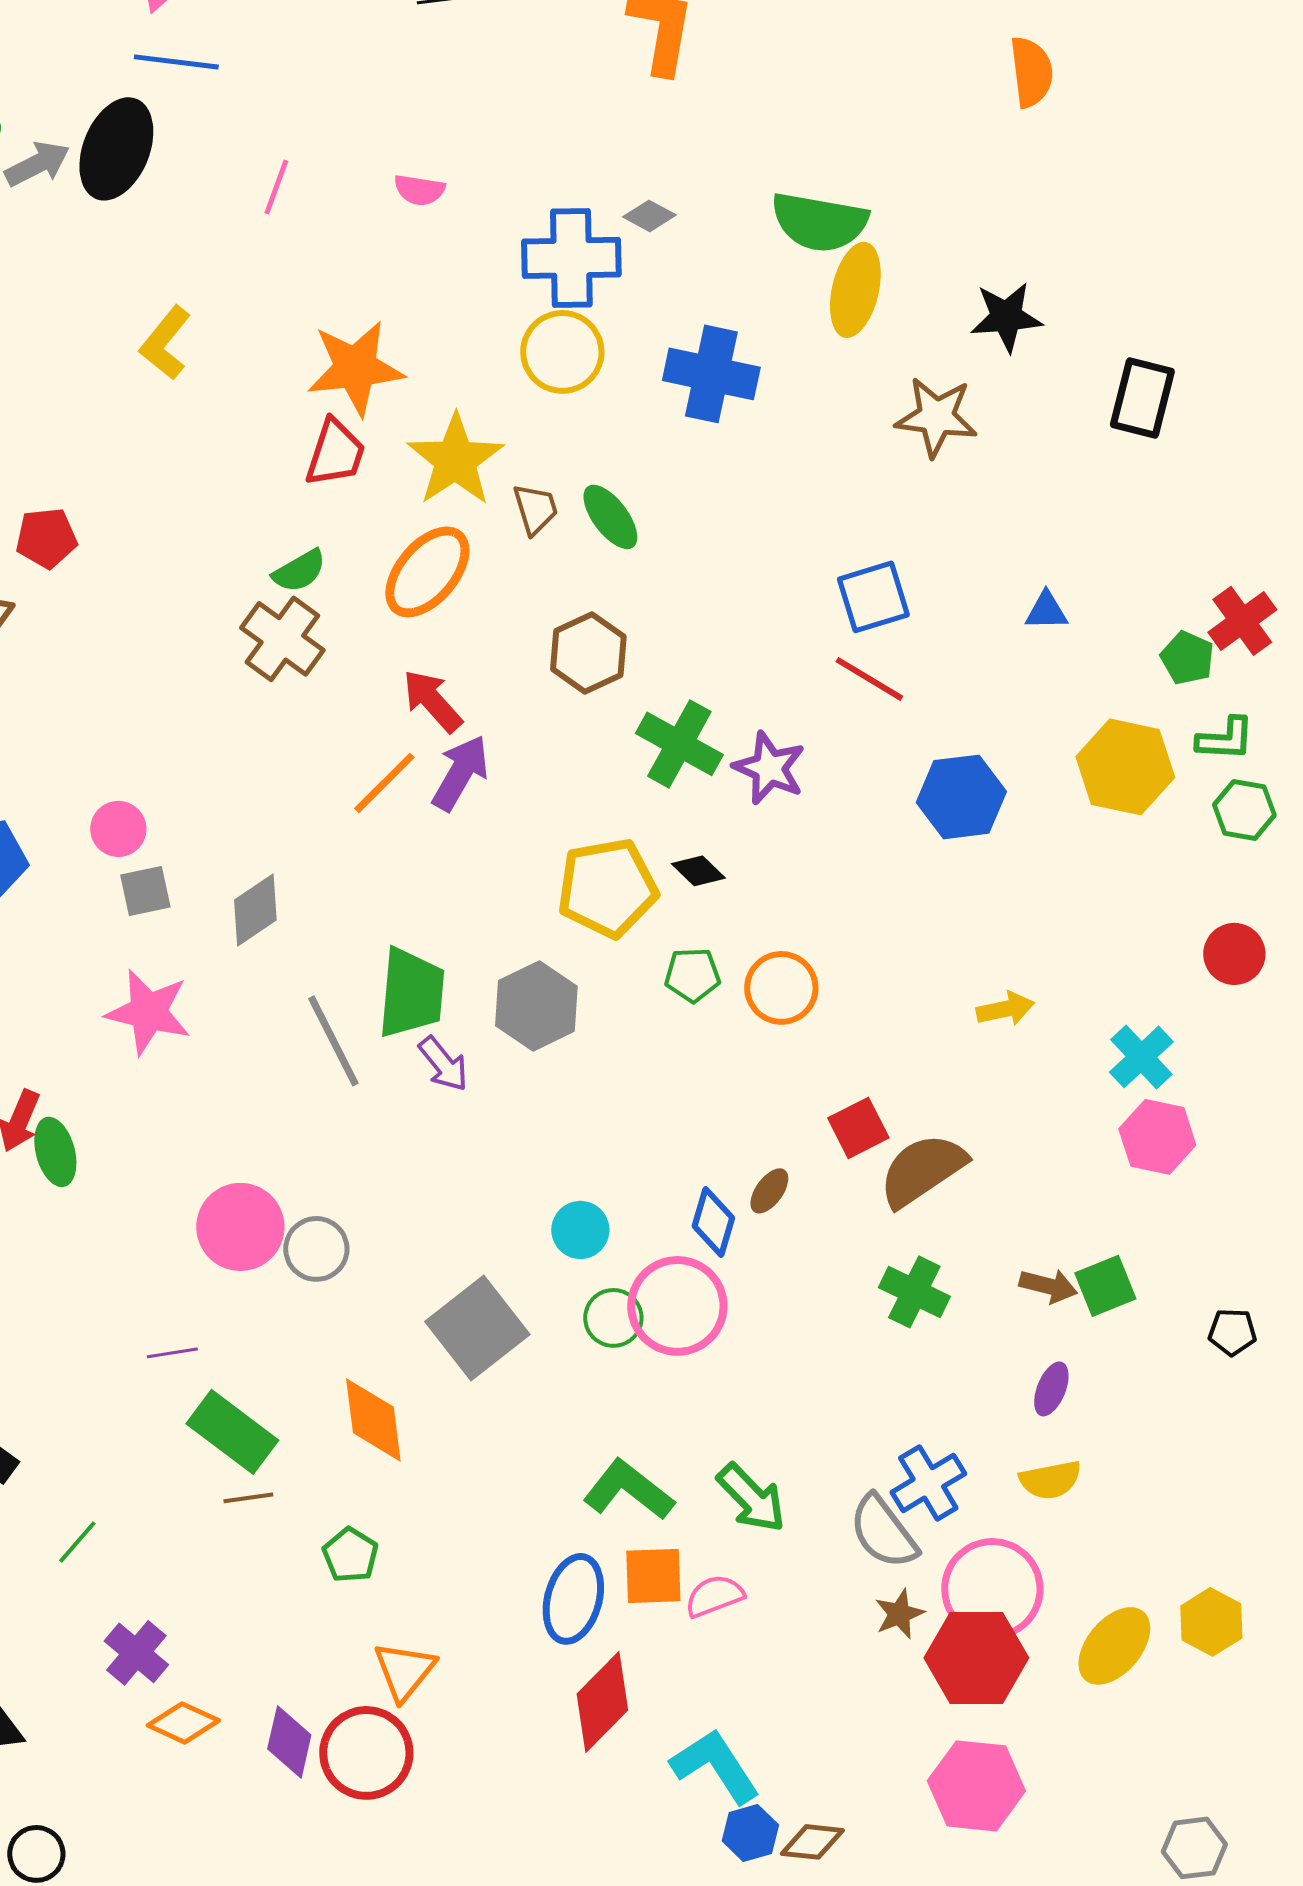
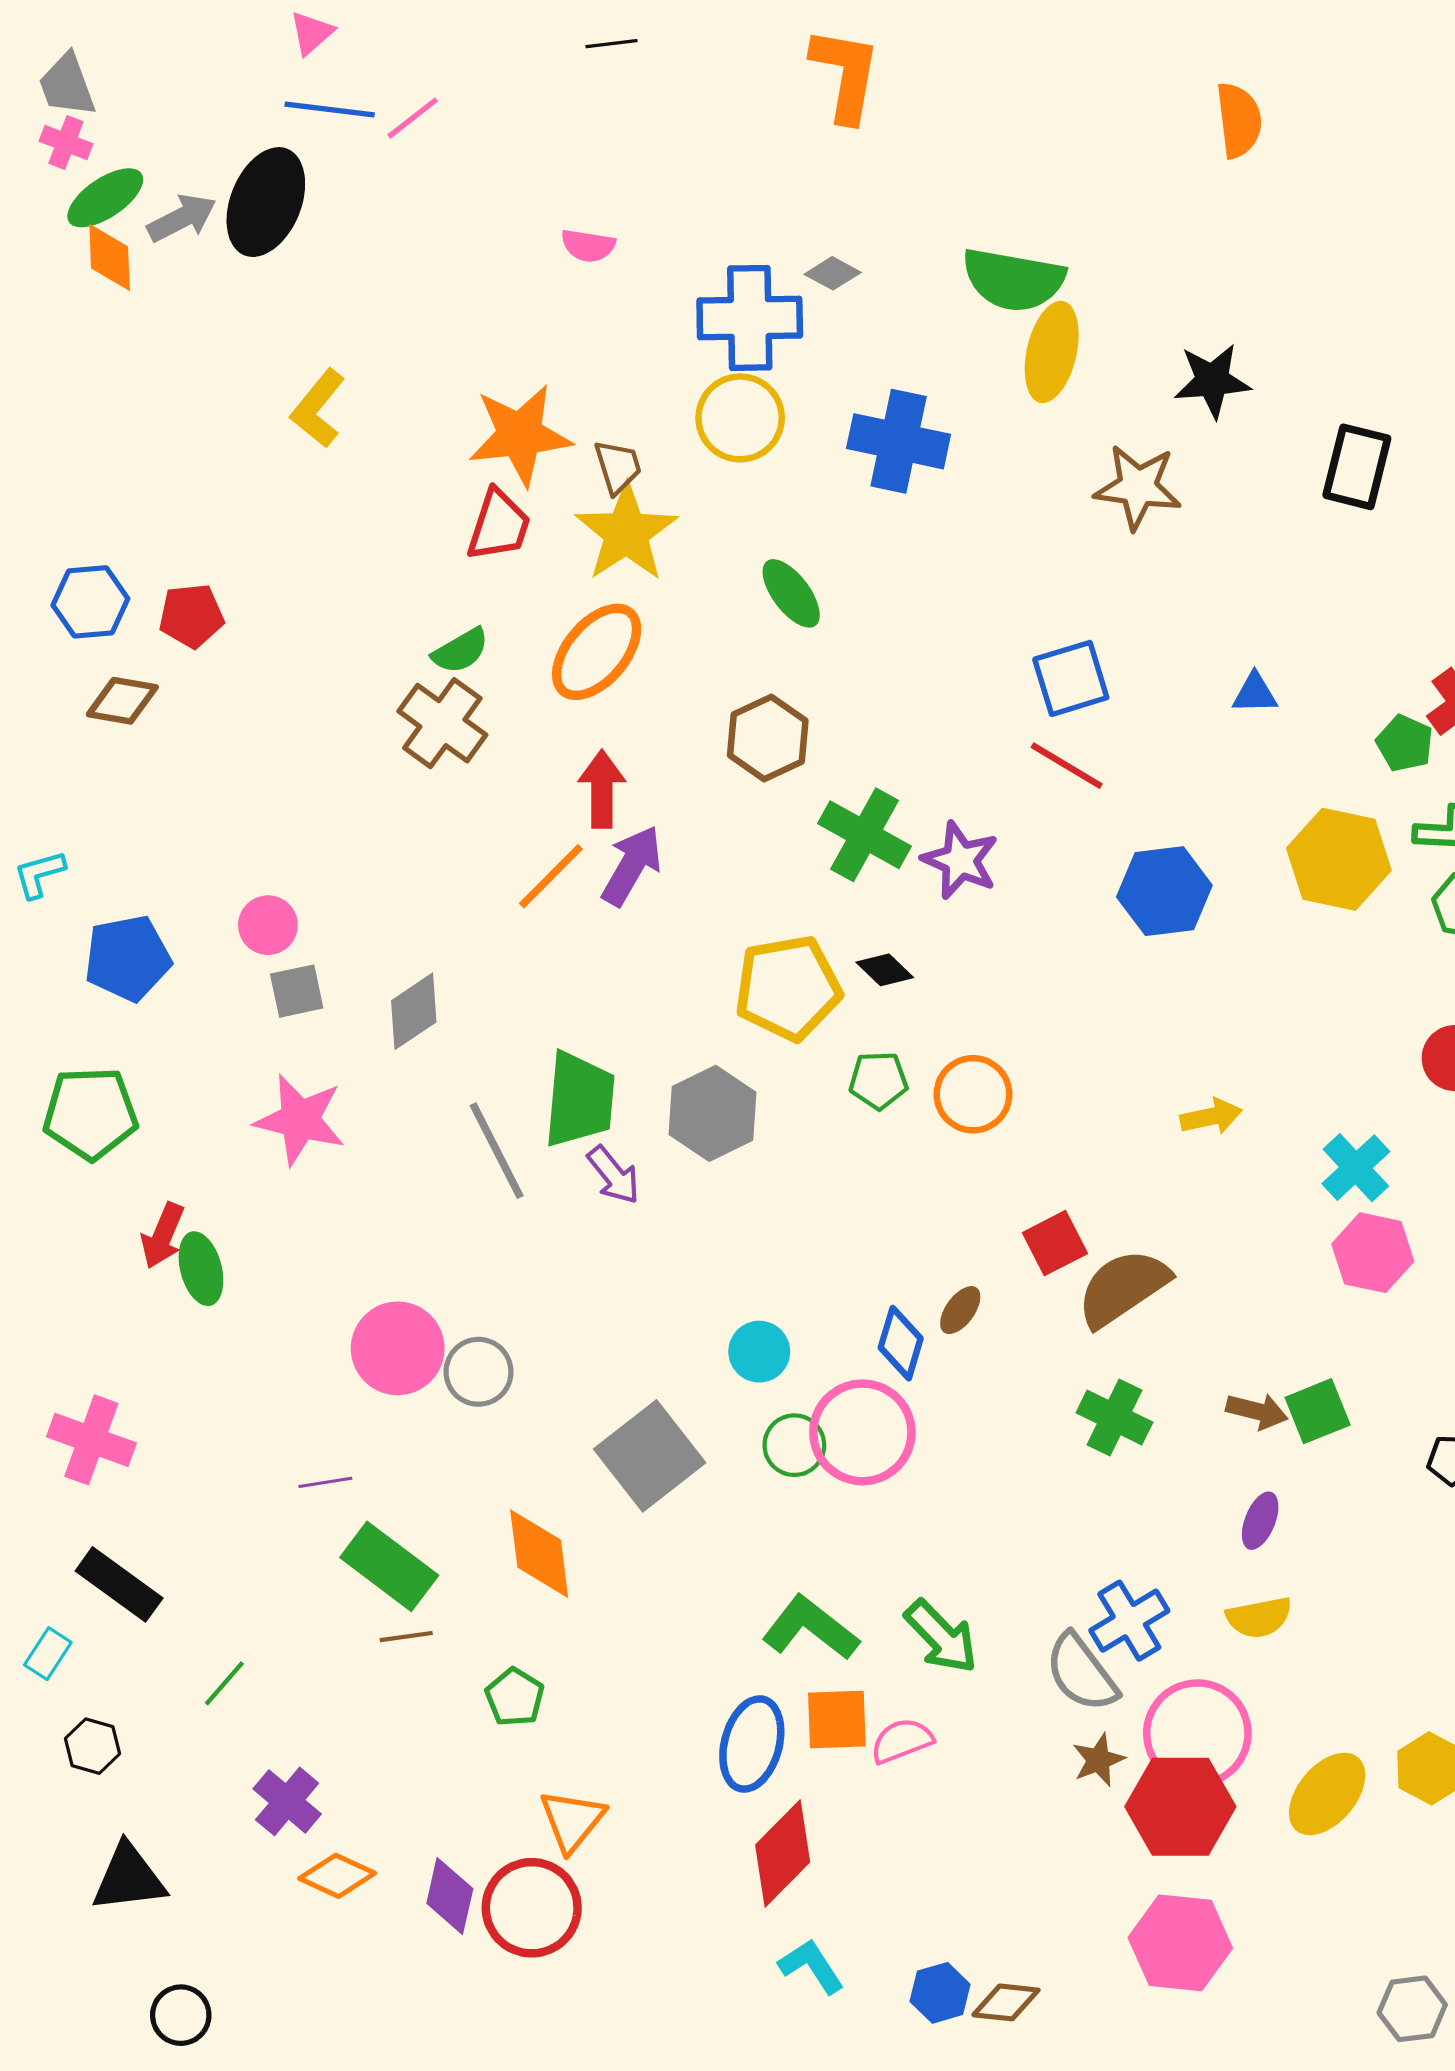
pink line: (276, 187) -> (413, 118), moved, turned 32
brown trapezoid: (535, 509) -> (618, 467), moved
red arrow: (432, 701) -> (602, 789), turned 42
cyan L-shape: (715, 1766) -> (811, 1966), moved, size x0.7

